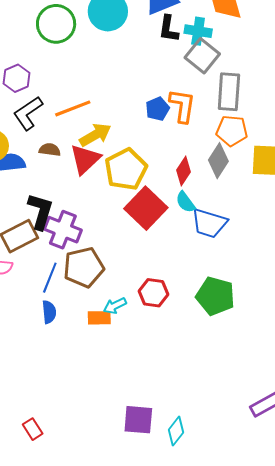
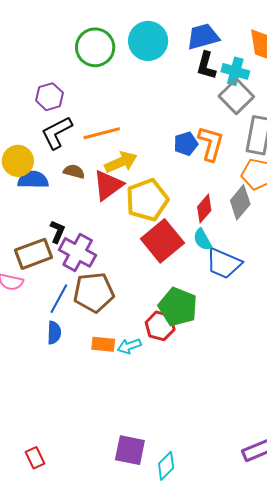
black L-shape: (40, 211) -> (57, 232), size x0.6
green pentagon: (215, 296) -> (178, 307), moved
cyan arrow: (115, 306) -> (129, 346), moved
red rectangle: (33, 429) -> (35, 458), moved

